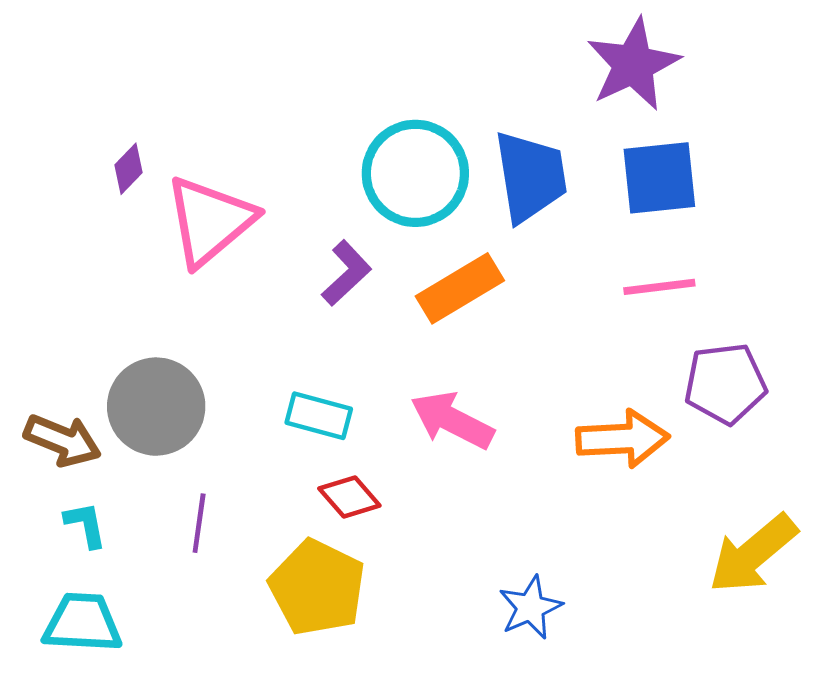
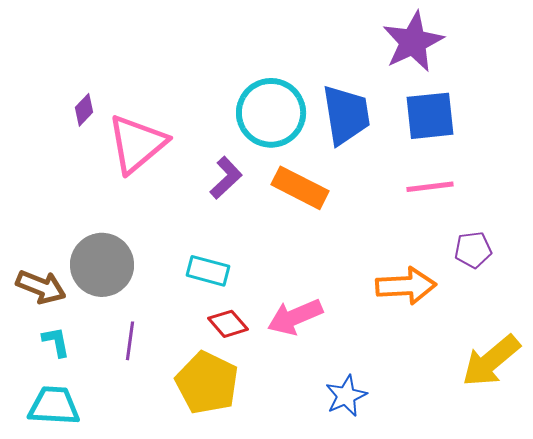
orange rectangle: (460, 288) -> (300, 188), turned 58
purple pentagon: (725, 384) -> (473, 250), size x0.7
pink arrow: (452, 420) -> (295, 317), moved, turned -50

